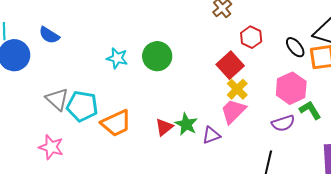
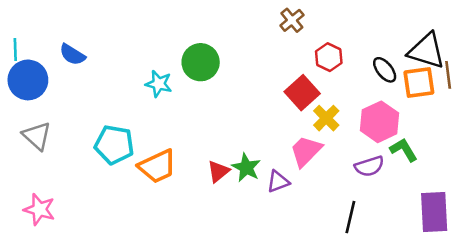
green circle: (157, 56) -> (201, 62), moved
yellow cross: (237, 89) -> (326, 118), moved
gray triangle: (57, 99) -> (37, 136), moved
pink star: (51, 147) -> (39, 209), moved

